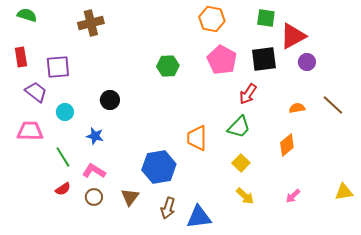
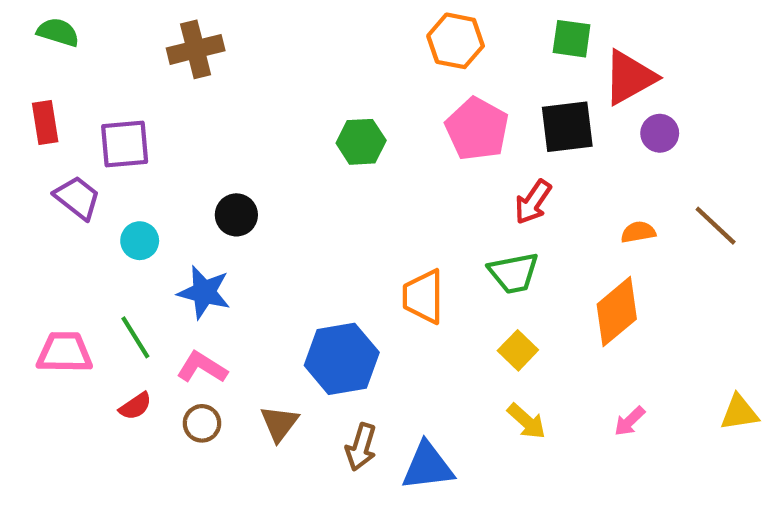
green trapezoid: (239, 127) -> (514, 273), turned 35
pink trapezoid: (30, 131) -> (64, 352), moved
blue star: (95, 136) -> (204, 292), size x1.4
orange diamond: (287, 145) -> (617, 312), size x1.4

